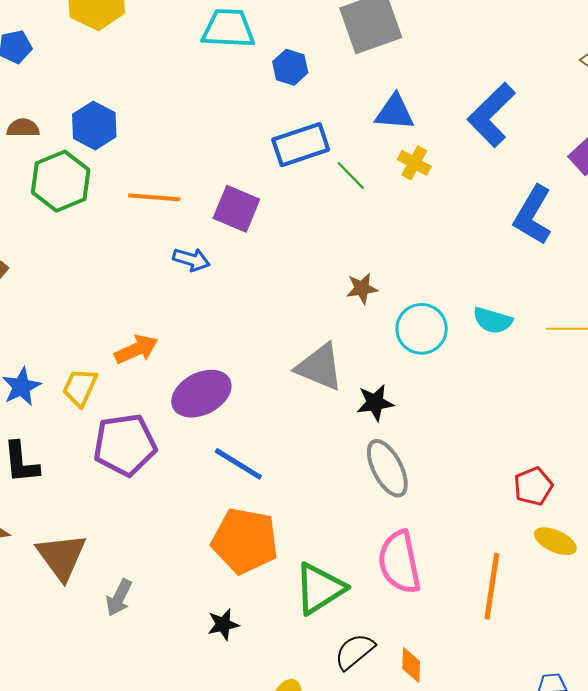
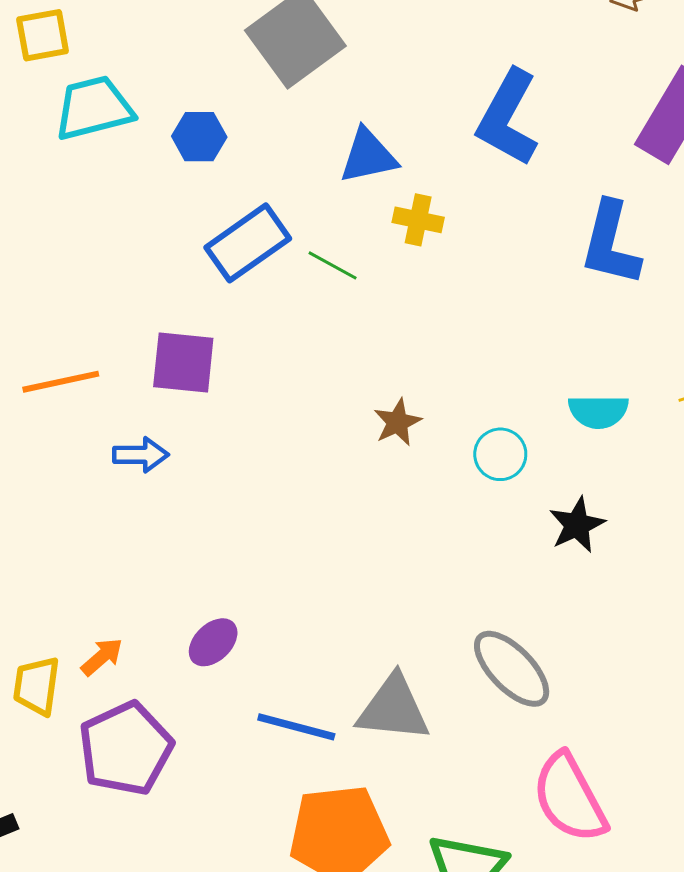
cyan circle: (422, 329) -> (500, 454), size x0.7
orange arrow: (136, 349) -> (102, 657), moved, size x0.7
gray triangle: (320, 367) -> (393, 708), moved
purple ellipse: (201, 394) -> (213, 642), size x0.6
black star: (375, 403) -> (577, 525), moved

